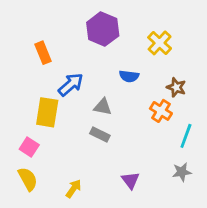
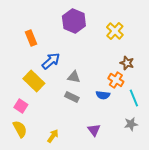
blue semicircle: (129, 76) -> (103, 95), moved
yellow rectangle: (47, 112) -> (34, 81), turned -55
cyan line: (186, 136) -> (134, 98), turned -42

